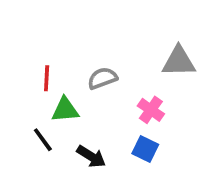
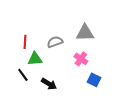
gray triangle: (179, 61) -> (85, 33), moved
blue square: (145, 149) -> (94, 80), moved

